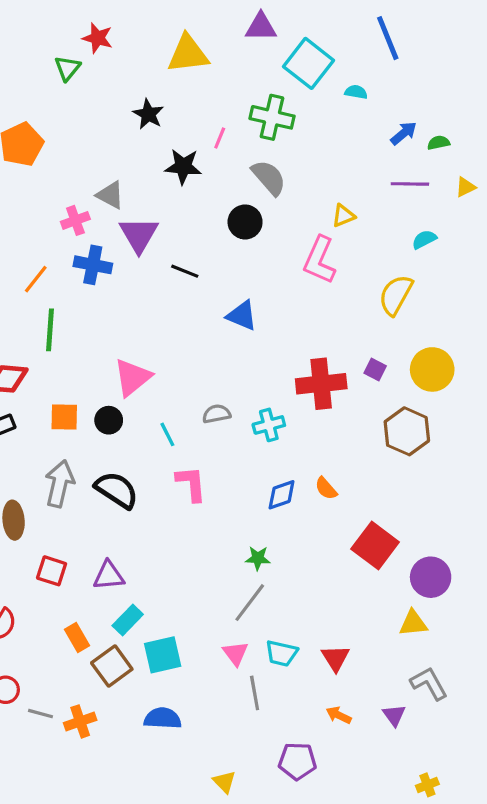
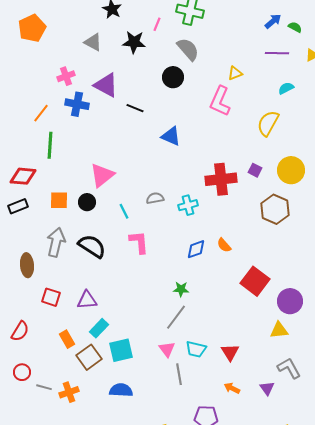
green semicircle: (439, 143) -> (295, 27), turned 40
gray triangle: (110, 195) -> (93, 42), moved
purple triangle: (139, 235) -> (106, 85), turned -32

